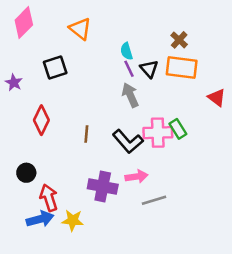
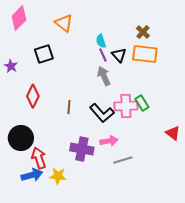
red triangle: (217, 98) -> (173, 133), moved
black circle: (26, 173) -> (21, 138), size x1.6

